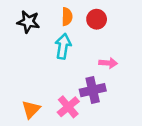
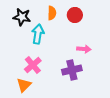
cyan arrow: (63, 46) -> (38, 34), moved
pink cross: (68, 107) -> (33, 65), moved

